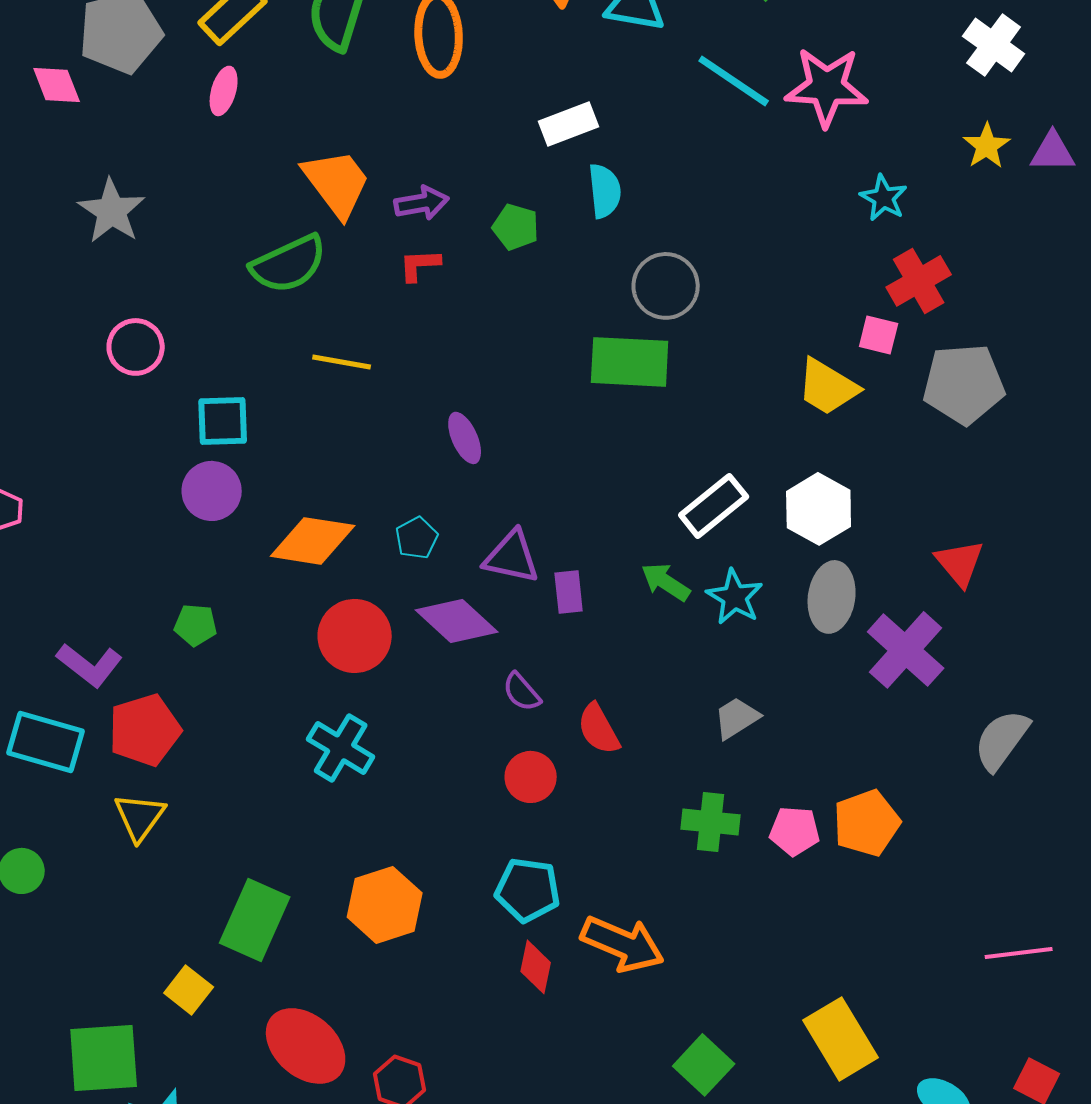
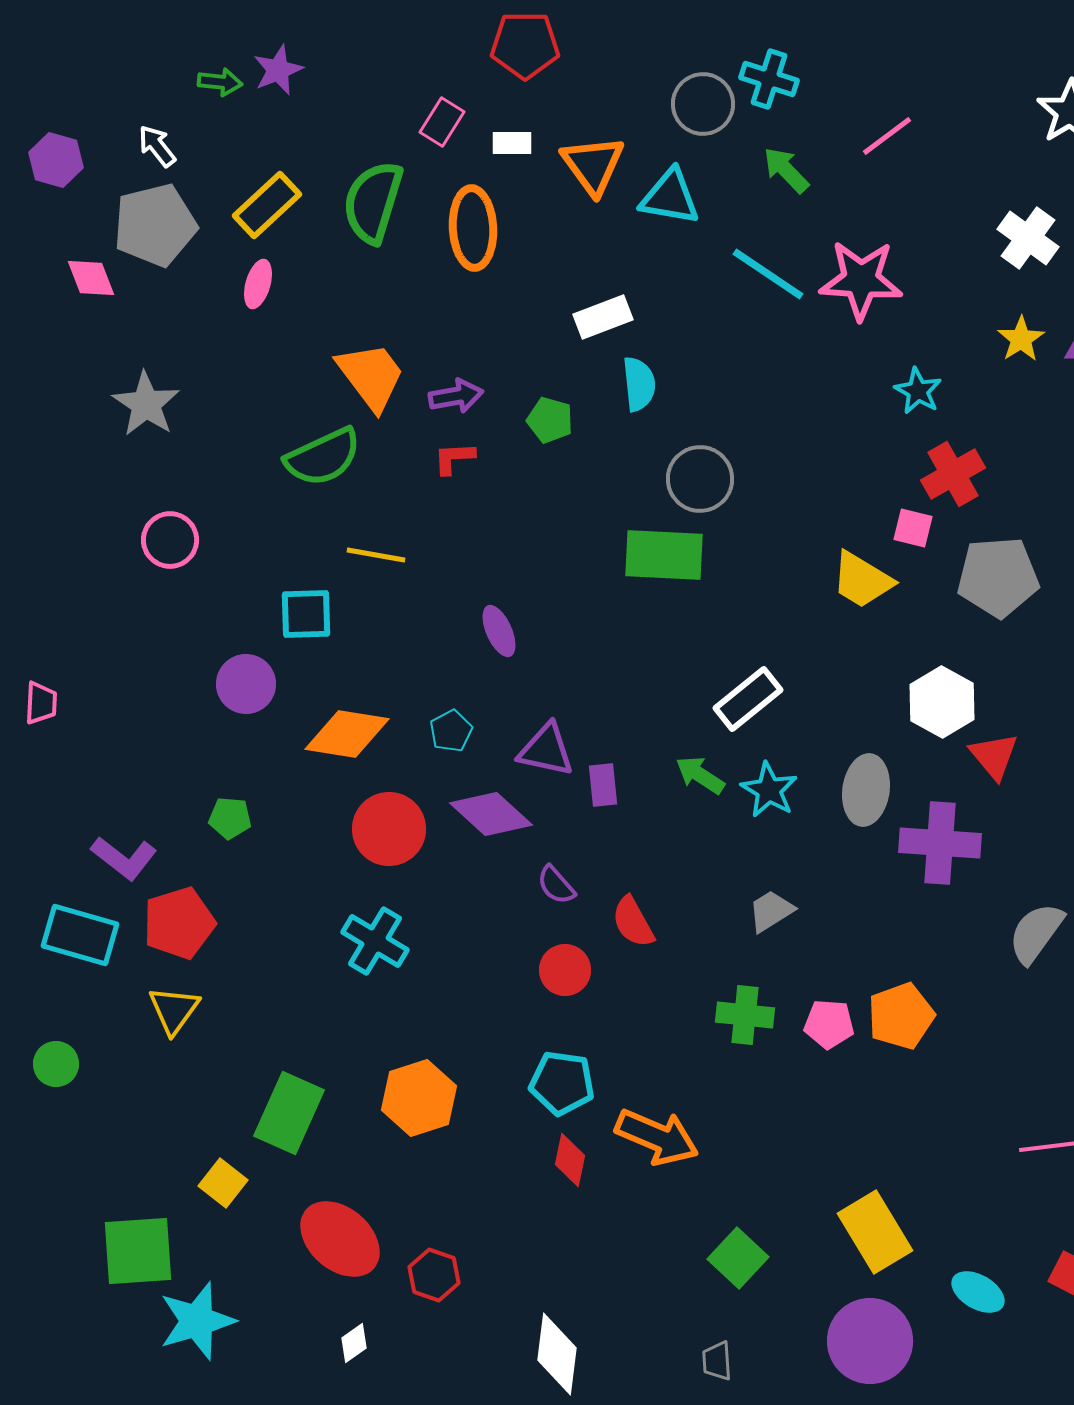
cyan square: (223, 421) -> (306, 614), moved
white hexagon: (819, 509) -> (942, 702), moved
purple cross: (906, 650) -> (940, 843), turned -38

